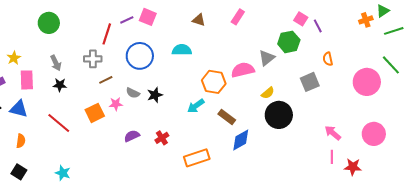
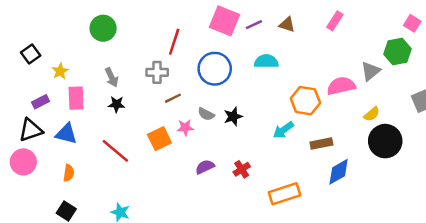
pink square: (148, 17) -> (225, 21), size x1.4
purple line: (127, 20) -> (254, 25), moved
brown rectangle: (227, 117) -> (321, 144), turned -48

